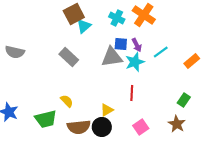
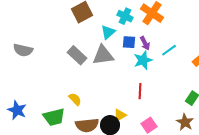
cyan triangle: (84, 26) -> (108, 32), moved
gray triangle: (112, 57) -> (103, 55), moved
yellow triangle: (107, 110) -> (120, 115), moved

